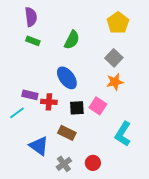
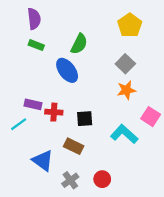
blue ellipse: (67, 78) -> (67, 70), moved
pink square: (98, 106) -> (151, 117), moved
cyan L-shape: (123, 134) -> (124, 134), moved, turned 100

